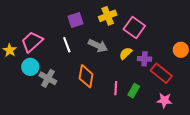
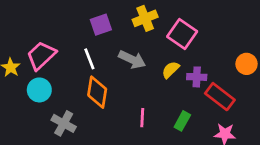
orange diamond: (86, 76) -> (97, 92), moved
gray cross: (48, 78) -> (64, 123), moved
pink line: (116, 88) -> (142, 118), moved

